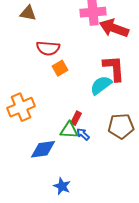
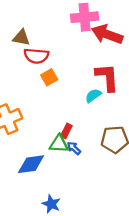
brown triangle: (28, 13) -> (21, 38), moved
cyan semicircle: (101, 85) -> (93, 96), size x0.7

